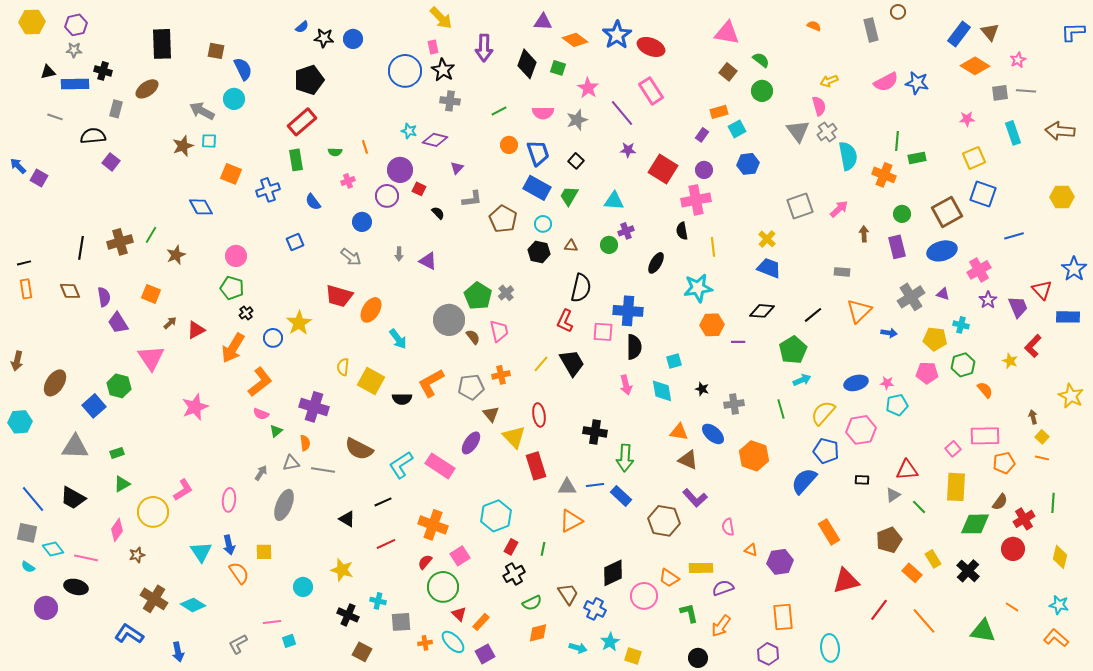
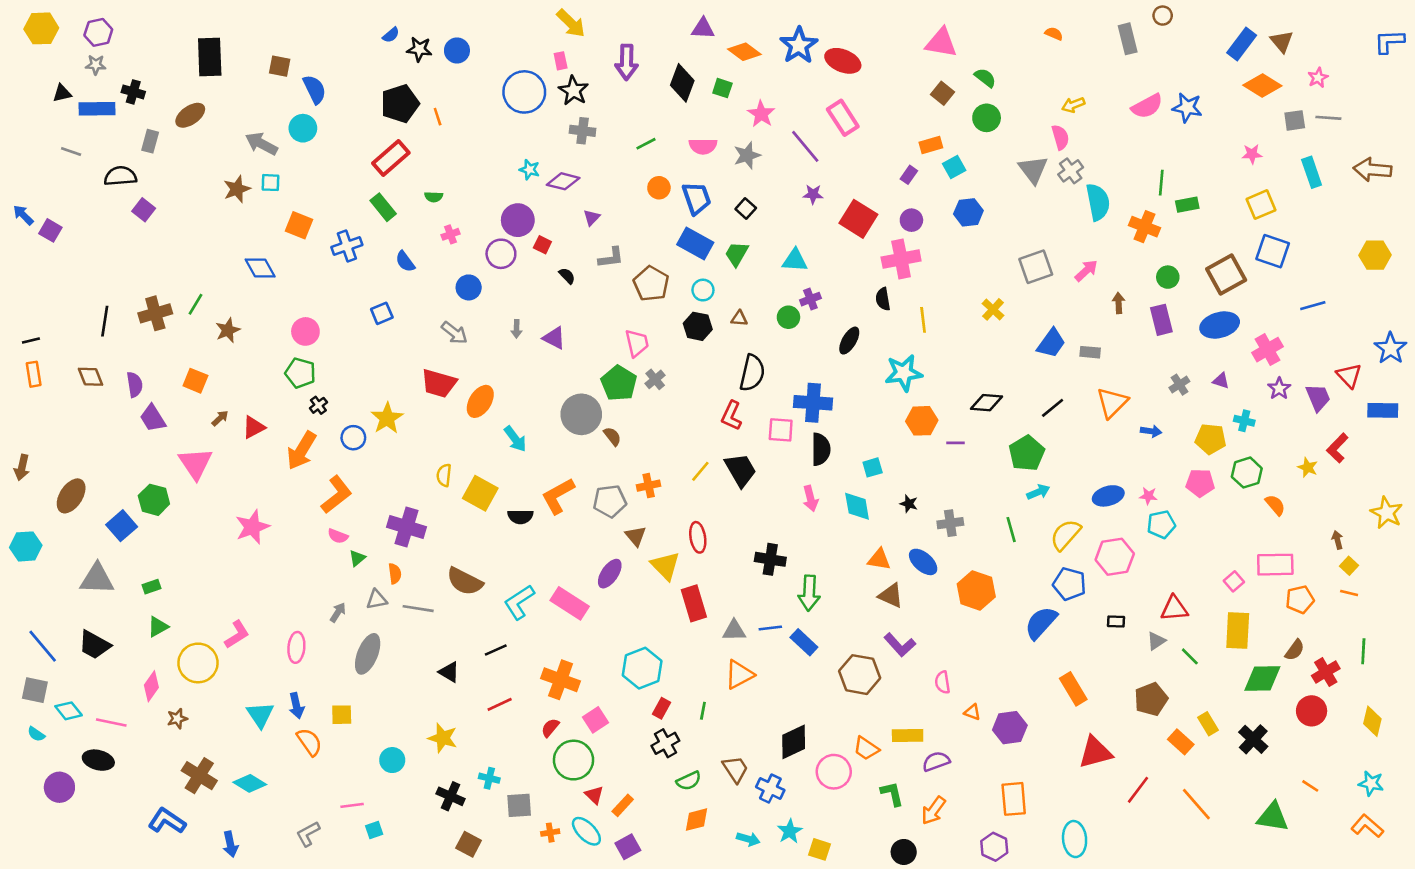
orange line: (365, 147) -> (438, 117), moved
green rectangle: (296, 160) -> (383, 207), turned -30
blue trapezoid: (769, 268) -> (1051, 343), moved, turned 105
gray cross: (911, 297) -> (1179, 385), size x0.6
pink trapezoid: (499, 331) -> (637, 343), moved

